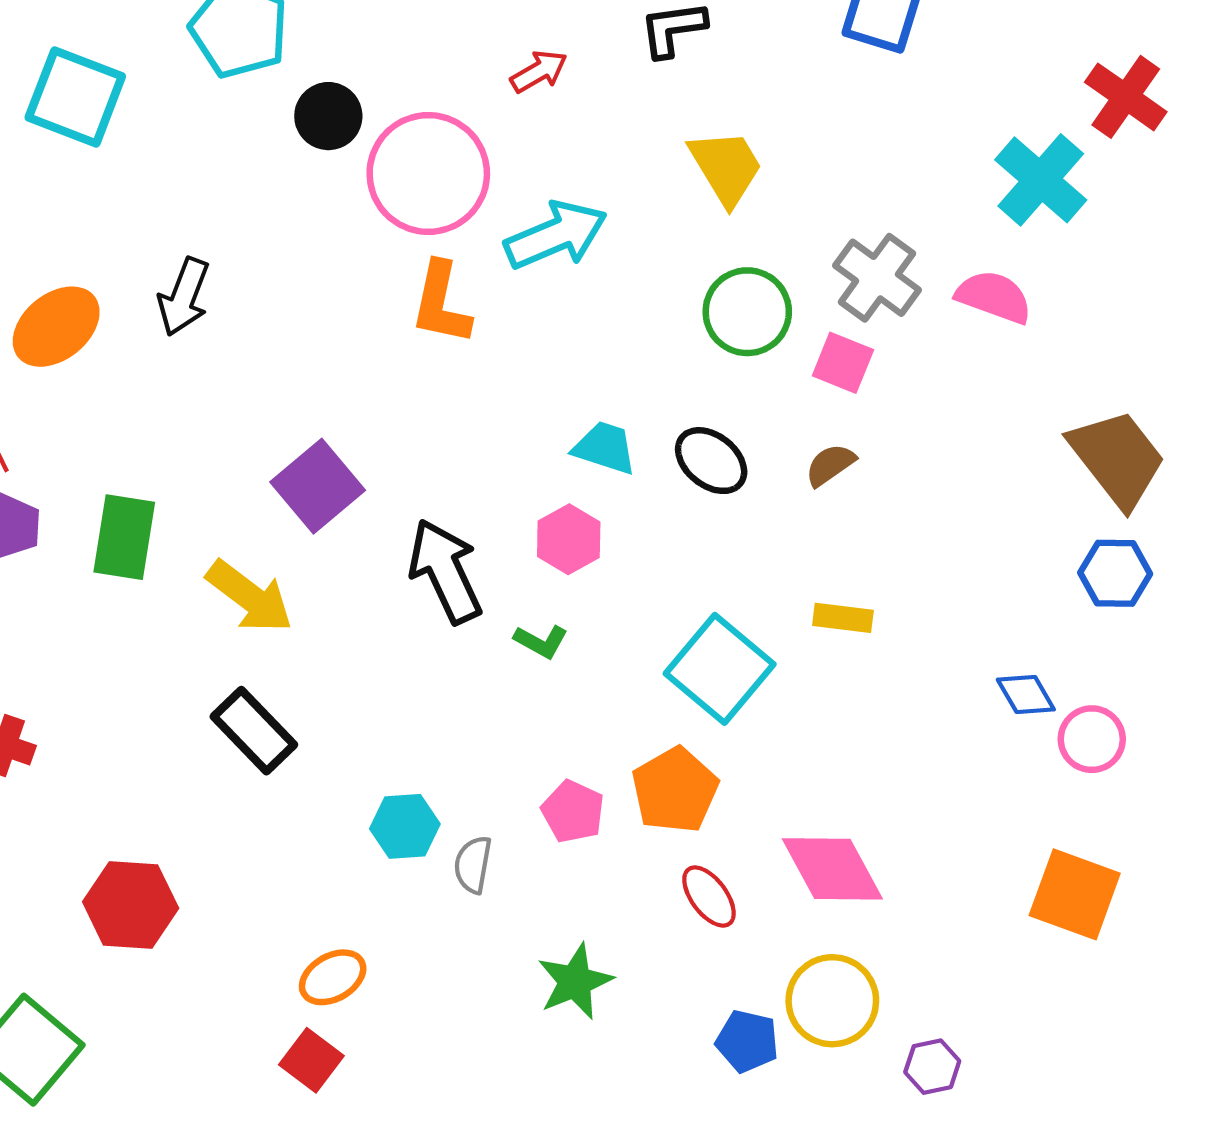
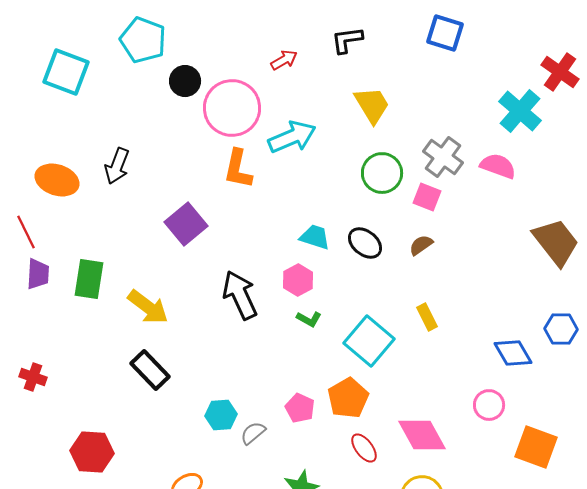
orange ellipse: (56, 327) -> (57, 180), turned 57
purple square: (318, 486) -> (186, 224), moved
blue hexagon: (1115, 573) -> (561, 329), moved
yellow rectangle: (843, 618) -> (427, 317), turned 56
green L-shape: (541, 641) -> (309, 319), moved
blue diamond: (1026, 694) -> (513, 353), size x1.4
pink circle: (1092, 739) -> (489, 405), moved
gray semicircle: (473, 865) -> (253, 433), turned 40

